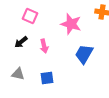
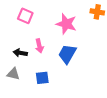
black arrow: (21, 42) -> (20, 53), moved, turned 48
blue trapezoid: (84, 54) -> (67, 54), moved

